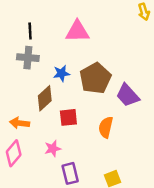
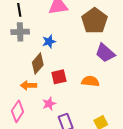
brown pentagon: (95, 78) -> (94, 21), moved
orange arrow: (20, 123) -> (29, 85), moved
orange semicircle: (106, 127) -> (90, 81), turned 90

